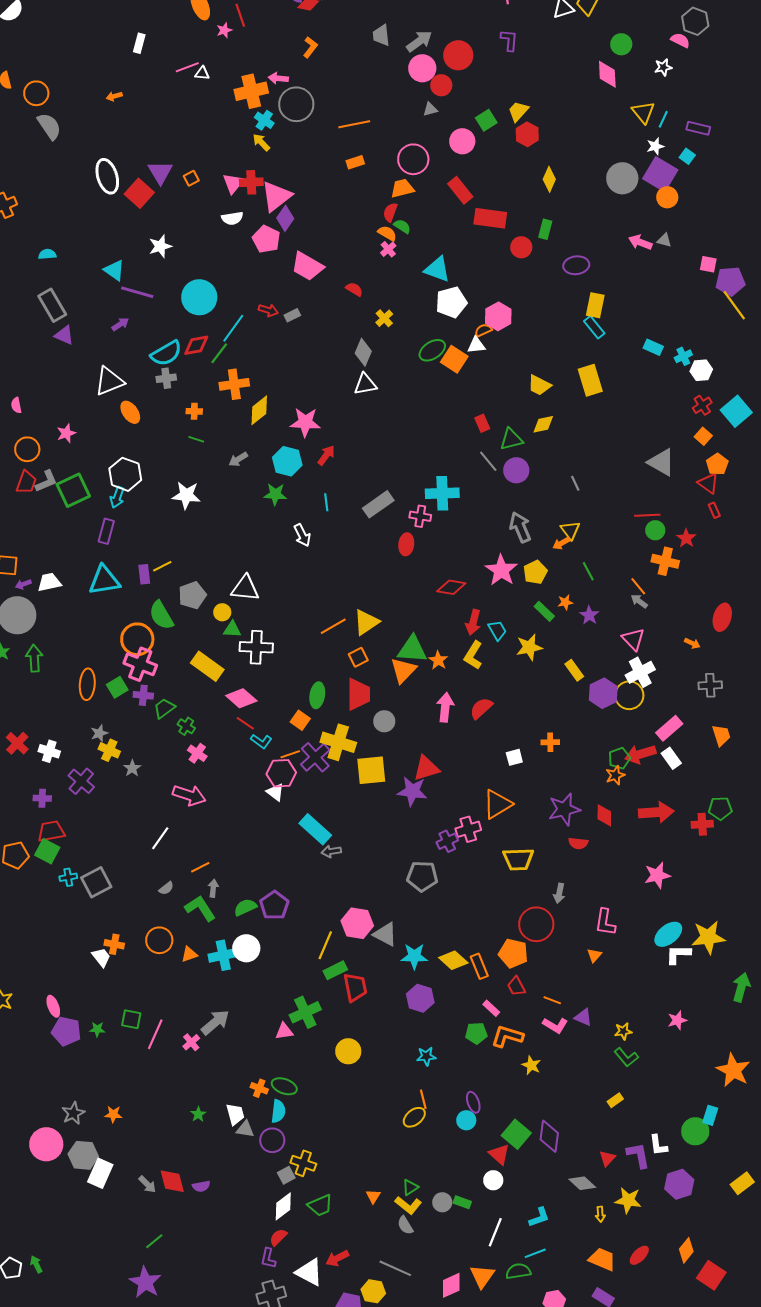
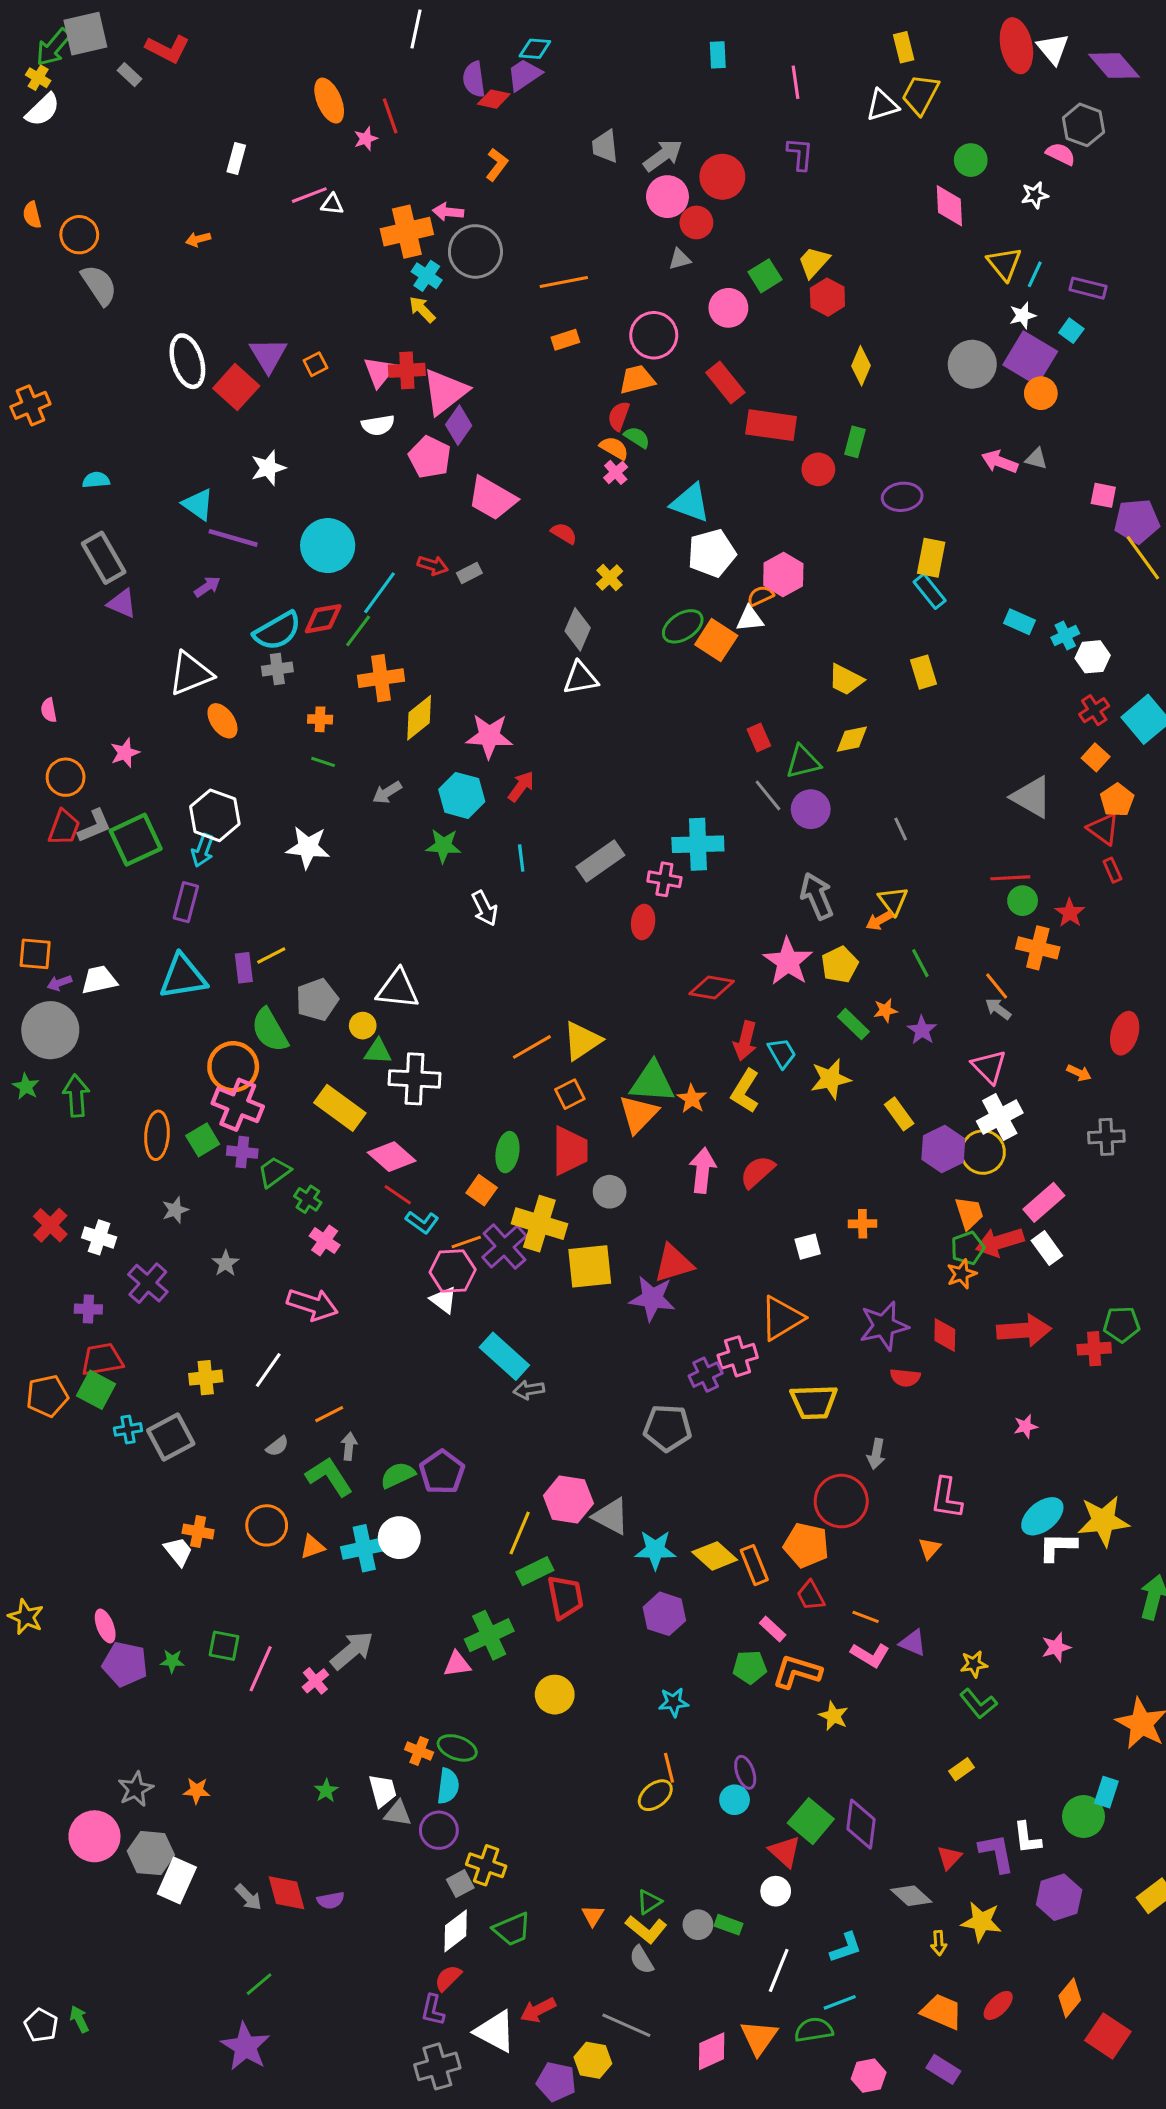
yellow rectangle: (590, 380) -> (923, 672), size x0.7
orange trapezoid: (721, 735) -> (969, 1213), moved
yellow cross: (109, 750) -> (206, 1378), moved, turned -30
pink star: (657, 875) -> (1026, 1426), size x0.6

